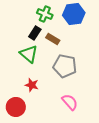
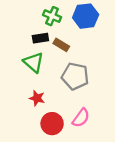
black rectangle: (35, 33) -> (40, 38), turned 48
pink semicircle: (70, 102) -> (81, 118), turned 78
red circle: (16, 107) -> (52, 124), moved

